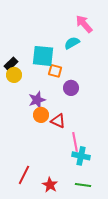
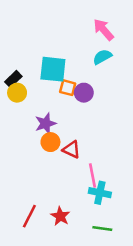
cyan semicircle: (72, 43) -> (102, 57), moved
purple circle: (71, 88) -> (84, 93), moved
red star: (50, 185) -> (60, 216), moved

